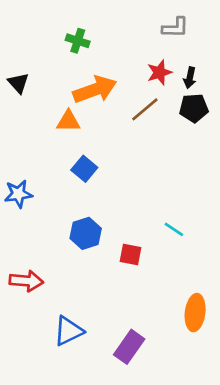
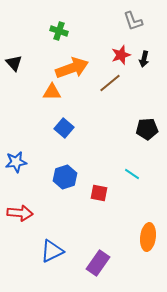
gray L-shape: (175, 28) -> (133, 21), turned 70
black pentagon: (194, 108) -> (147, 129), moved
blue star: (18, 194) -> (16, 162), moved

